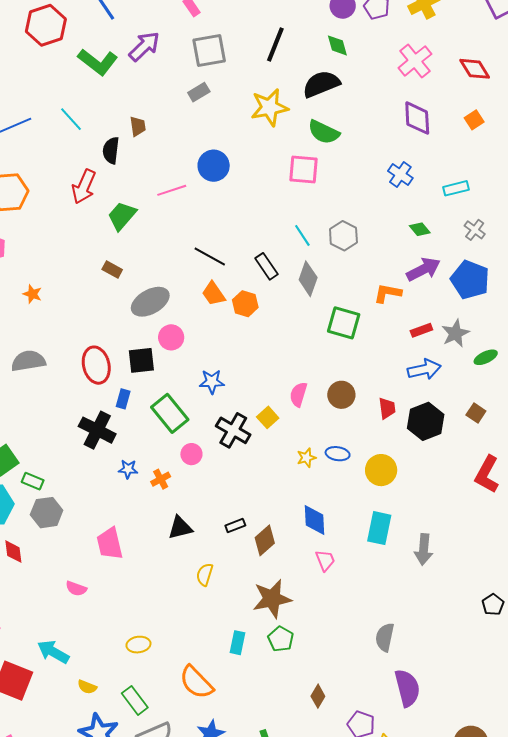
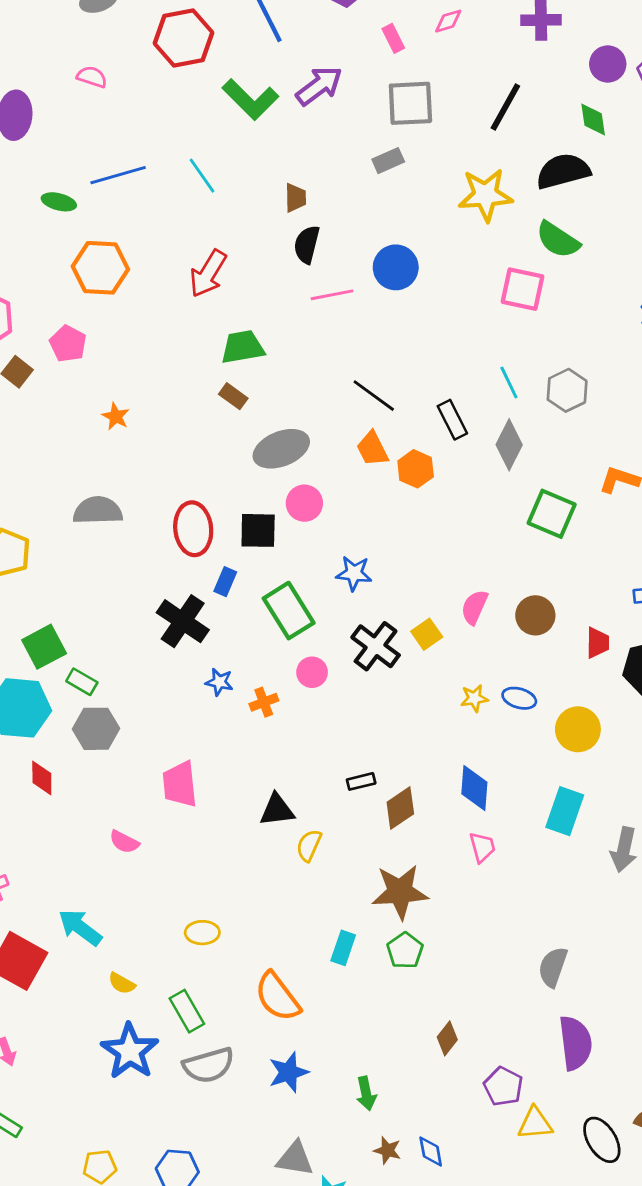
black semicircle: (111, 150) -> (307, 244), moved
green trapezoid: (122, 216) -> (243, 347), moved, turned 32
black triangle: (180, 528) -> (277, 810), moved

